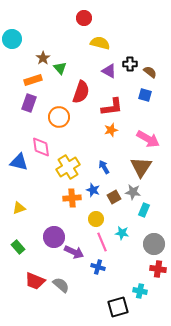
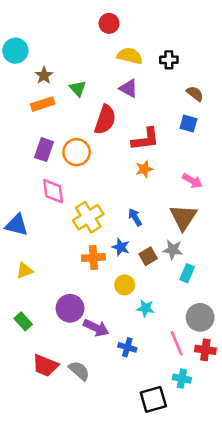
brown star: (43, 58) -> (44, 75), moved
black cross: (130, 64) -> (169, 60), moved
purple triangle: (109, 71) -> (129, 88), moved
purple rectangle: (29, 103) -> (44, 150), moved
pink arrow: (148, 139) -> (192, 181), size x0.7
blue triangle: (19, 162) -> (17, 225), moved
cyan star: (122, 233) -> (145, 308), moved
pink line: (102, 242) -> (177, 343), moved

